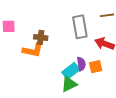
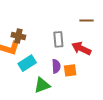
gray rectangle: (80, 27) -> (58, 39), moved, size x0.7
cyan rectangle: (71, 71) -> (27, 63), moved

